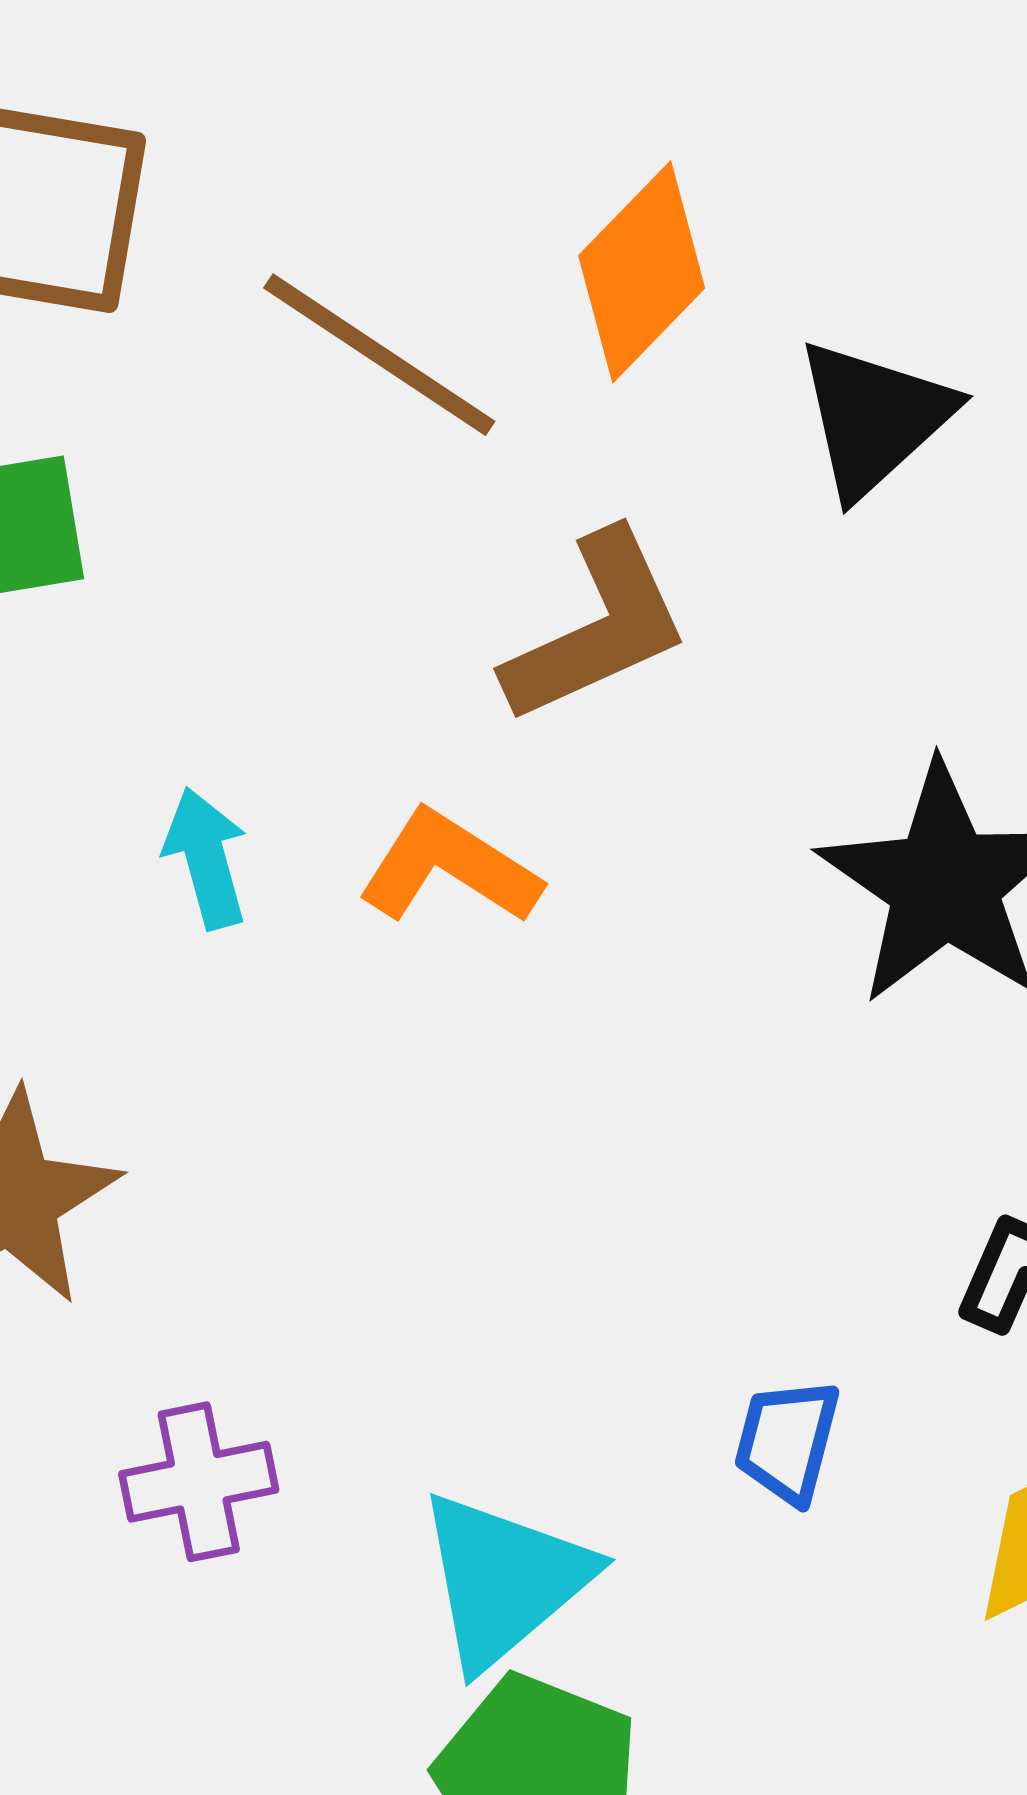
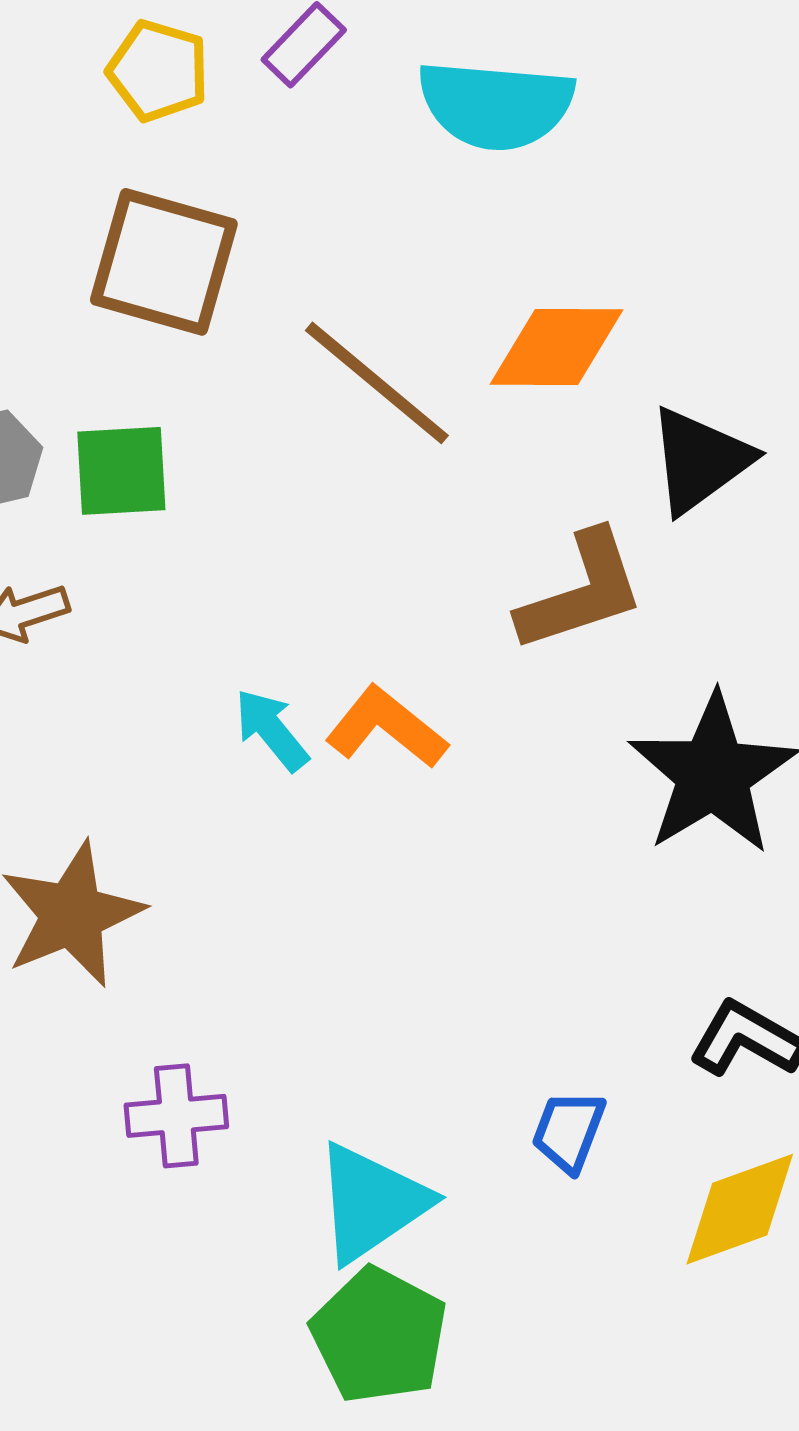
orange diamond: (642, 272) -> (556, 347), turned 40
brown L-shape: (597, 628) -> (581, 592), moved
cyan arrow: (206, 858) -> (272, 730), moved, turned -30

